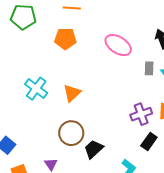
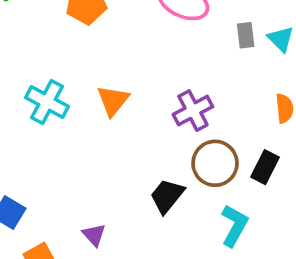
purple cross: (141, 114) -> (193, 111), moved
brown circle: (71, 133) -> (215, 163), moved

